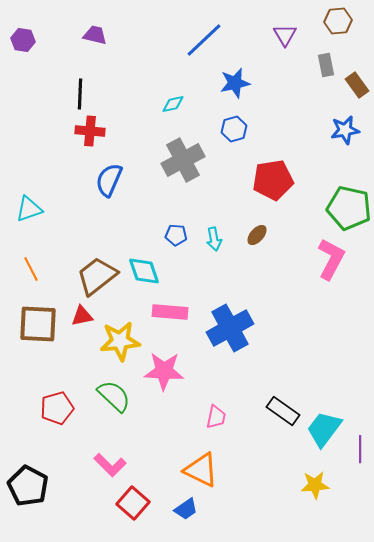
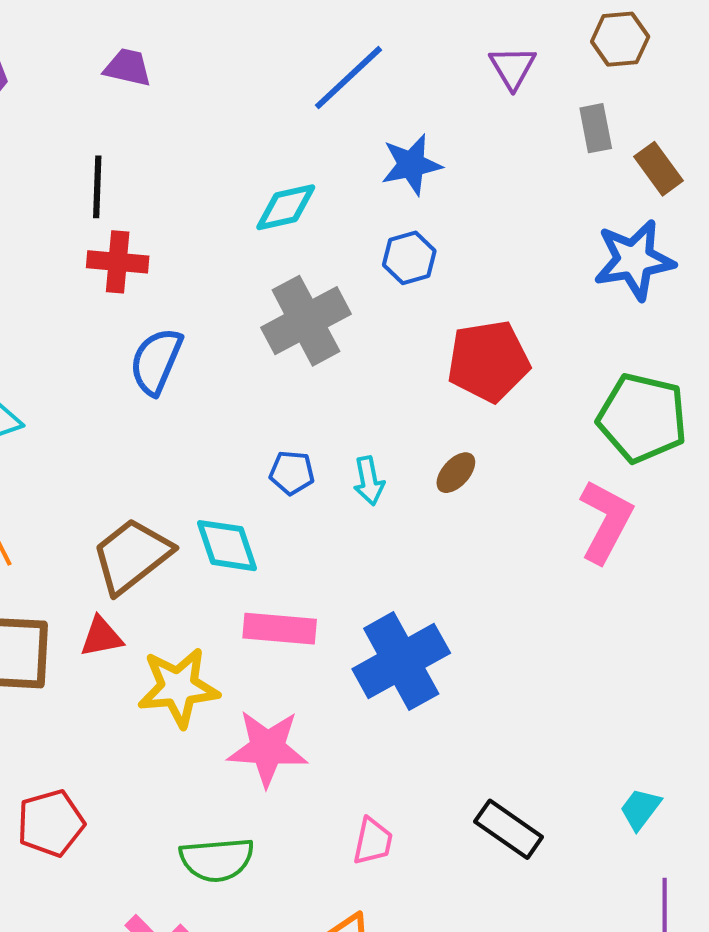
cyan diamond: (173, 104) -> (286, 207), size x1.4
blue star: (345, 130) -> (634, 260), size x1.4
green semicircle: (114, 396) -> (217, 860), moved, turned 132
cyan trapezoid: (324, 429) -> (640, 809), moved, size x0.6

